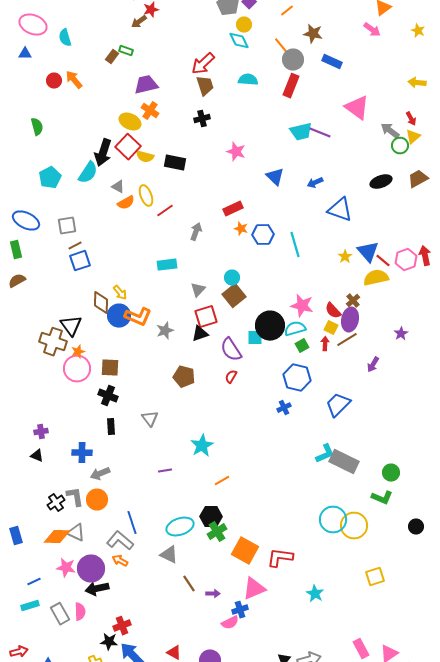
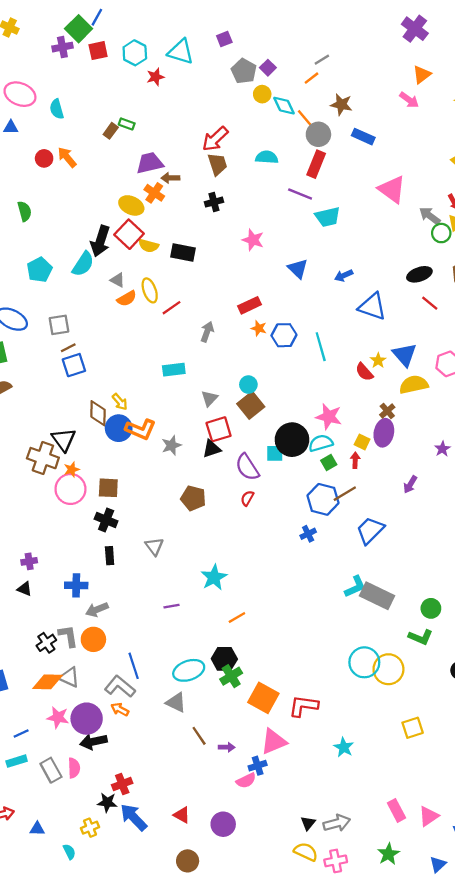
brown arrow: (139, 22) -> (170, 178), moved, turned 35
cyan diamond: (239, 41) -> (284, 106), moved
purple line: (320, 133) -> (300, 194), moved
red line: (383, 261) -> (430, 303), moved
red semicircle: (333, 311) -> (364, 372), moved
brown line: (347, 340) -> (345, 494), moved

